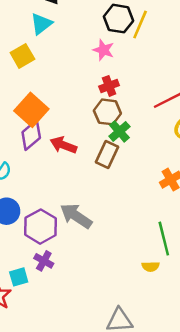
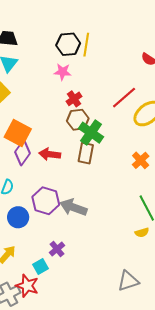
green cross: (119, 131) -> (91, 133), size x1.4
purple hexagon: (40, 227) -> (46, 201), moved
purple cross: (44, 261) -> (57, 249), turned 35

